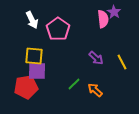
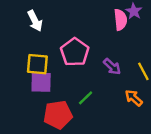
pink pentagon: (58, 29) -> (75, 52), moved
red pentagon: (26, 87) -> (58, 115), moved
orange arrow: (95, 90) -> (134, 98), moved

